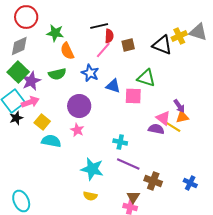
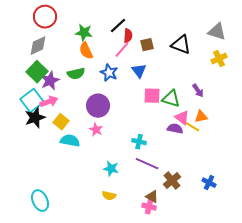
black line: (99, 26) -> (118, 26), turned -30
green star: (55, 33) -> (84, 33), moved
yellow cross: (179, 36) -> (219, 59), moved
green triangle: (146, 78) -> (171, 99), moved
blue triangle: (113, 86) -> (139, 71), moved, turned 35
purple arrow: (179, 106) -> (198, 91), moved
black star: (16, 118) -> (35, 118), size x1.5
cyan star: (92, 169) -> (111, 169), size x0.7
brown cross: (153, 181) -> (172, 181), turned 30
brown triangle: (133, 197) -> (152, 197), turned -32

